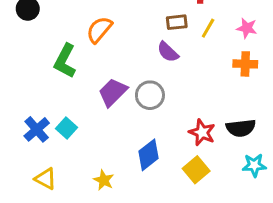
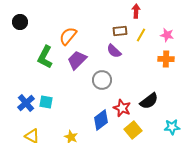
purple trapezoid: (113, 92) -> (77, 60), moved
cyan square: (66, 128) -> (46, 102), turned -32
black semicircle: (241, 128) -> (149, 101), moved, turned -30
red star: (202, 132) -> (122, 108), moved

